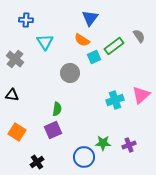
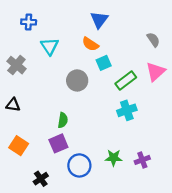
green rectangle: (114, 46) -> (126, 80), moved
pink triangle: (141, 95) -> (156, 72), moved
blue circle: (84, 157) -> (79, 165), moved

